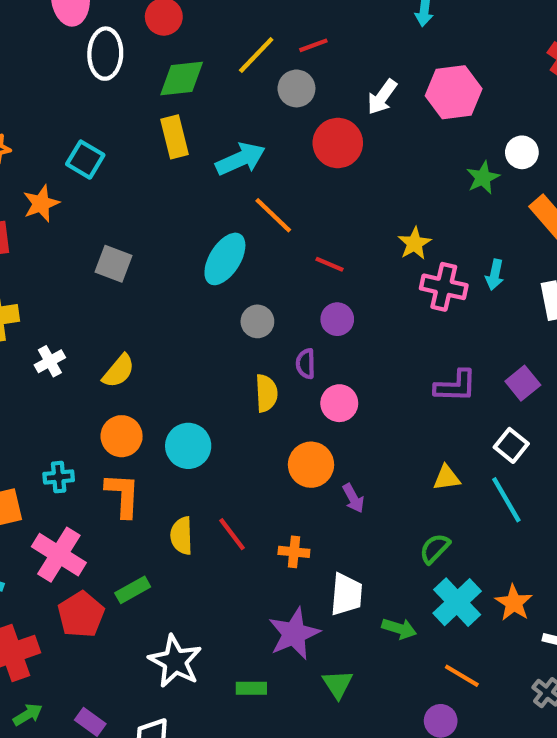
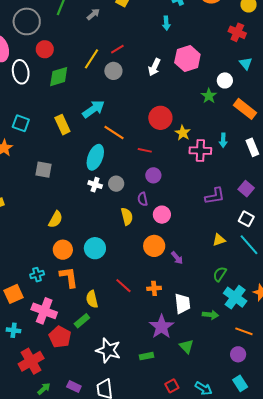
yellow rectangle: (174, 137) -> (62, 125), moved
red circle: (338, 143) -> (160, 118), moved
white cross: (50, 361) -> (95, 185), moved, turned -32
yellow semicircle: (182, 536) -> (92, 299), moved

